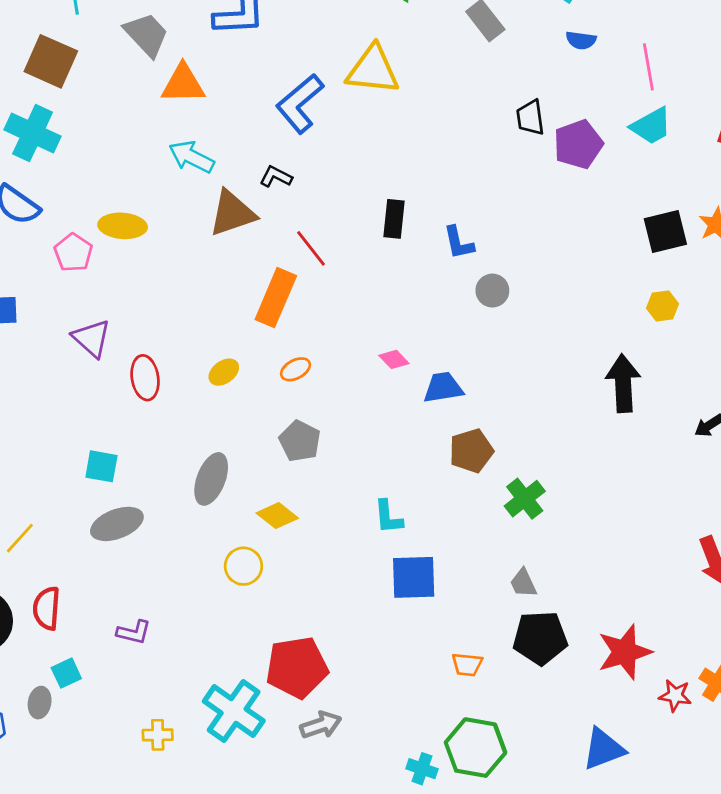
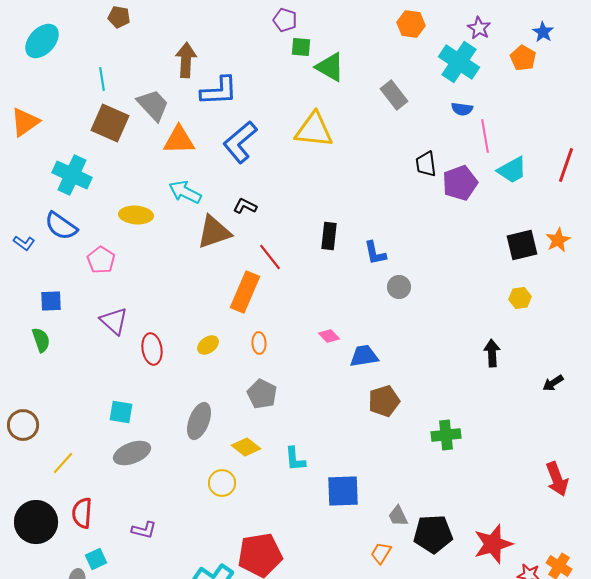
brown square: (51, 61) -> (110, 123), moved
pink line: (648, 67) -> (485, 136), moved
blue L-shape: (300, 104) -> (240, 142), moved
yellow ellipse: (123, 226) -> (136, 215), moved
orange ellipse: (296, 369) -> (259, 343), turned -65
black arrow: (623, 383) -> (492, 353), size x0.7
green cross: (525, 499) -> (446, 435), moved, turned 32
cyan L-shape: (388, 517) -> (295, 459), moved
gray trapezoid: (523, 583) -> (398, 516), moved
orange trapezoid: (467, 665) -> (381, 553), turned 115

